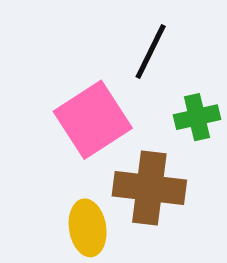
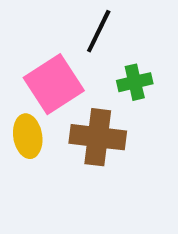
yellow ellipse: (88, 228) -> (28, 136), moved

